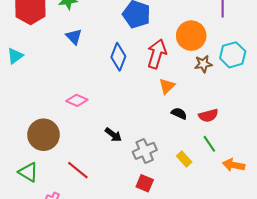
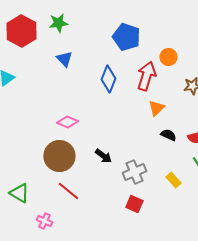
orange circle: (191, 36) -> (168, 57), moved, size x0.6
brown circle: (43, 135) -> (59, 156), moved

